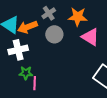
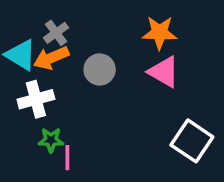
gray cross: (49, 13) -> (56, 33), moved
orange star: (78, 17) -> (160, 33), moved

